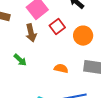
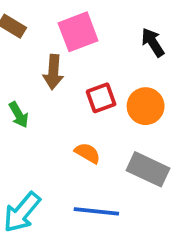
red square: (57, 27) -> (101, 98), moved

